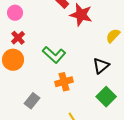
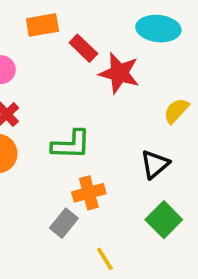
green L-shape: (54, 55) -> (71, 145), turned -40
gray rectangle: (32, 101) -> (64, 223), moved

